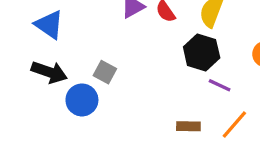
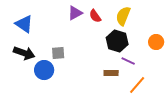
gray square: (105, 72) -> (58, 53), turned -32
brown rectangle: (188, 126) -> (111, 73), moved

